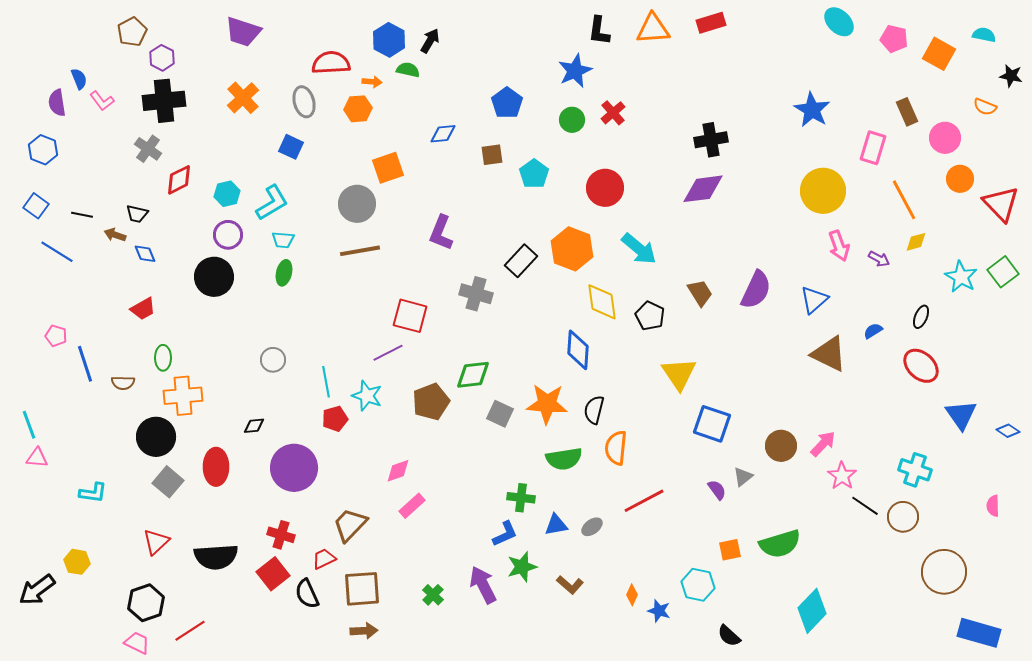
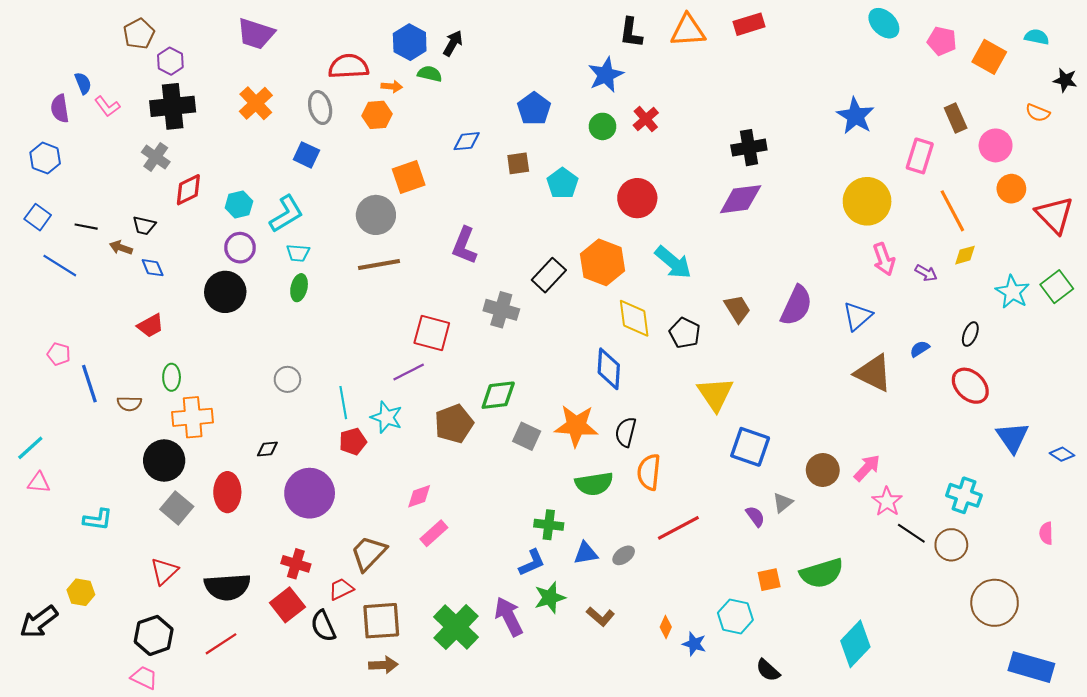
cyan line: (29, 425) -> (30, 448), turned 68
green cross: (433, 595) -> (456, 627), size x2.0
red line: (190, 631) -> (221, 644), moved

